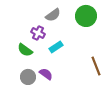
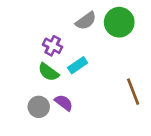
gray semicircle: (53, 15) -> (86, 21), moved
green semicircle: (25, 50) -> (48, 72), moved

